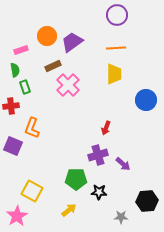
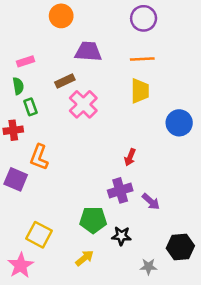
orange circle: (47, 36) -> (61, 16), moved
purple trapezoid: (72, 42) -> (88, 52), turned 40

